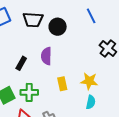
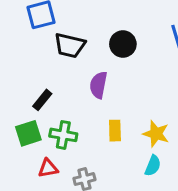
black trapezoid: (33, 20) -> (70, 45), moved
black rectangle: (21, 63) -> (42, 100), moved

